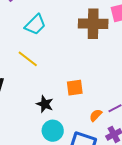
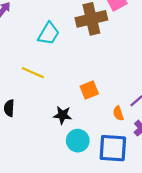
cyan trapezoid: (35, 25) -> (49, 34), moved
orange semicircle: (96, 115) -> (118, 113), turned -48

